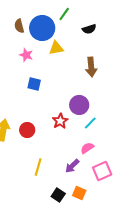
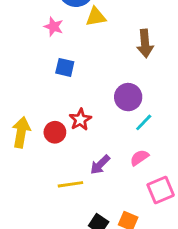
red star: (60, 121) -> (80, 120), moved
purple arrow: (72, 166) -> (100, 165), moved
yellow line: (38, 167) -> (70, 184), turned 66

